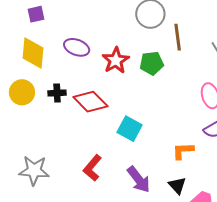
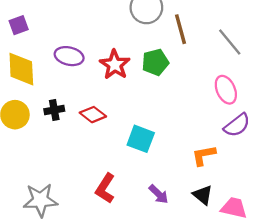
red diamond: (90, 102) -> (93, 115), size x0.7
purple arrow: (139, 180) -> (159, 194), size x0.7

